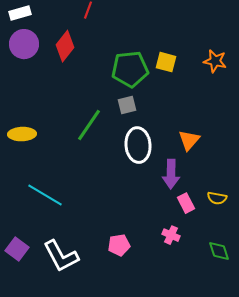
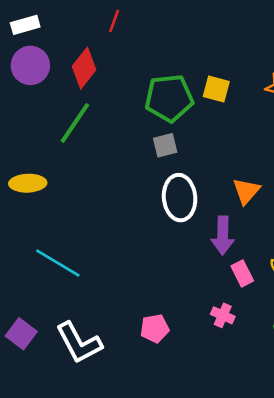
green line: (89, 125) -> (75, 123), moved

